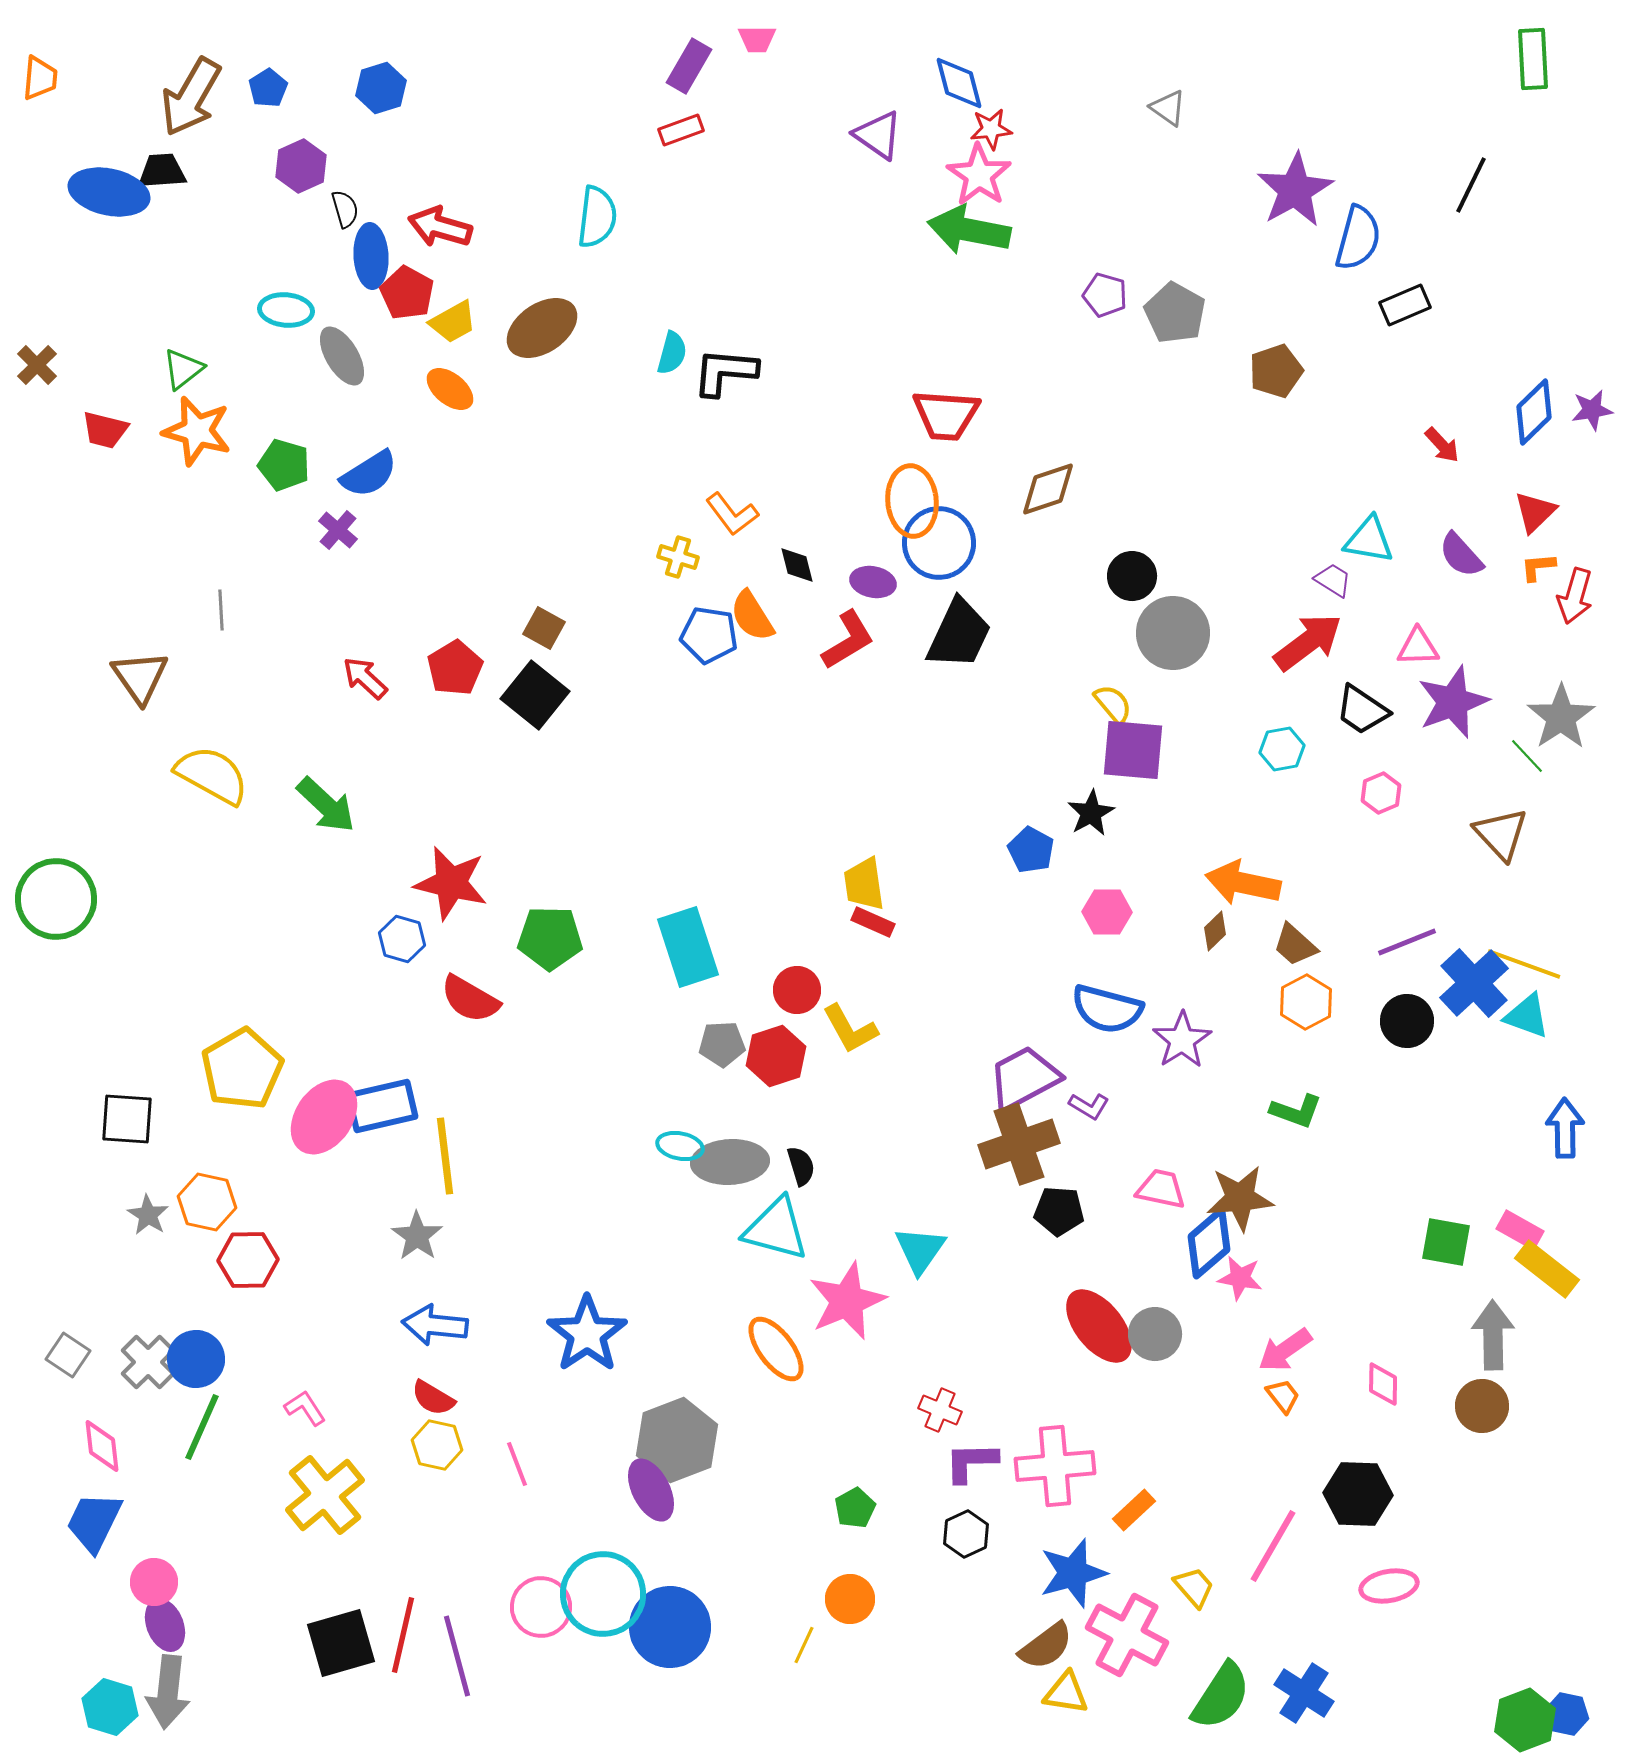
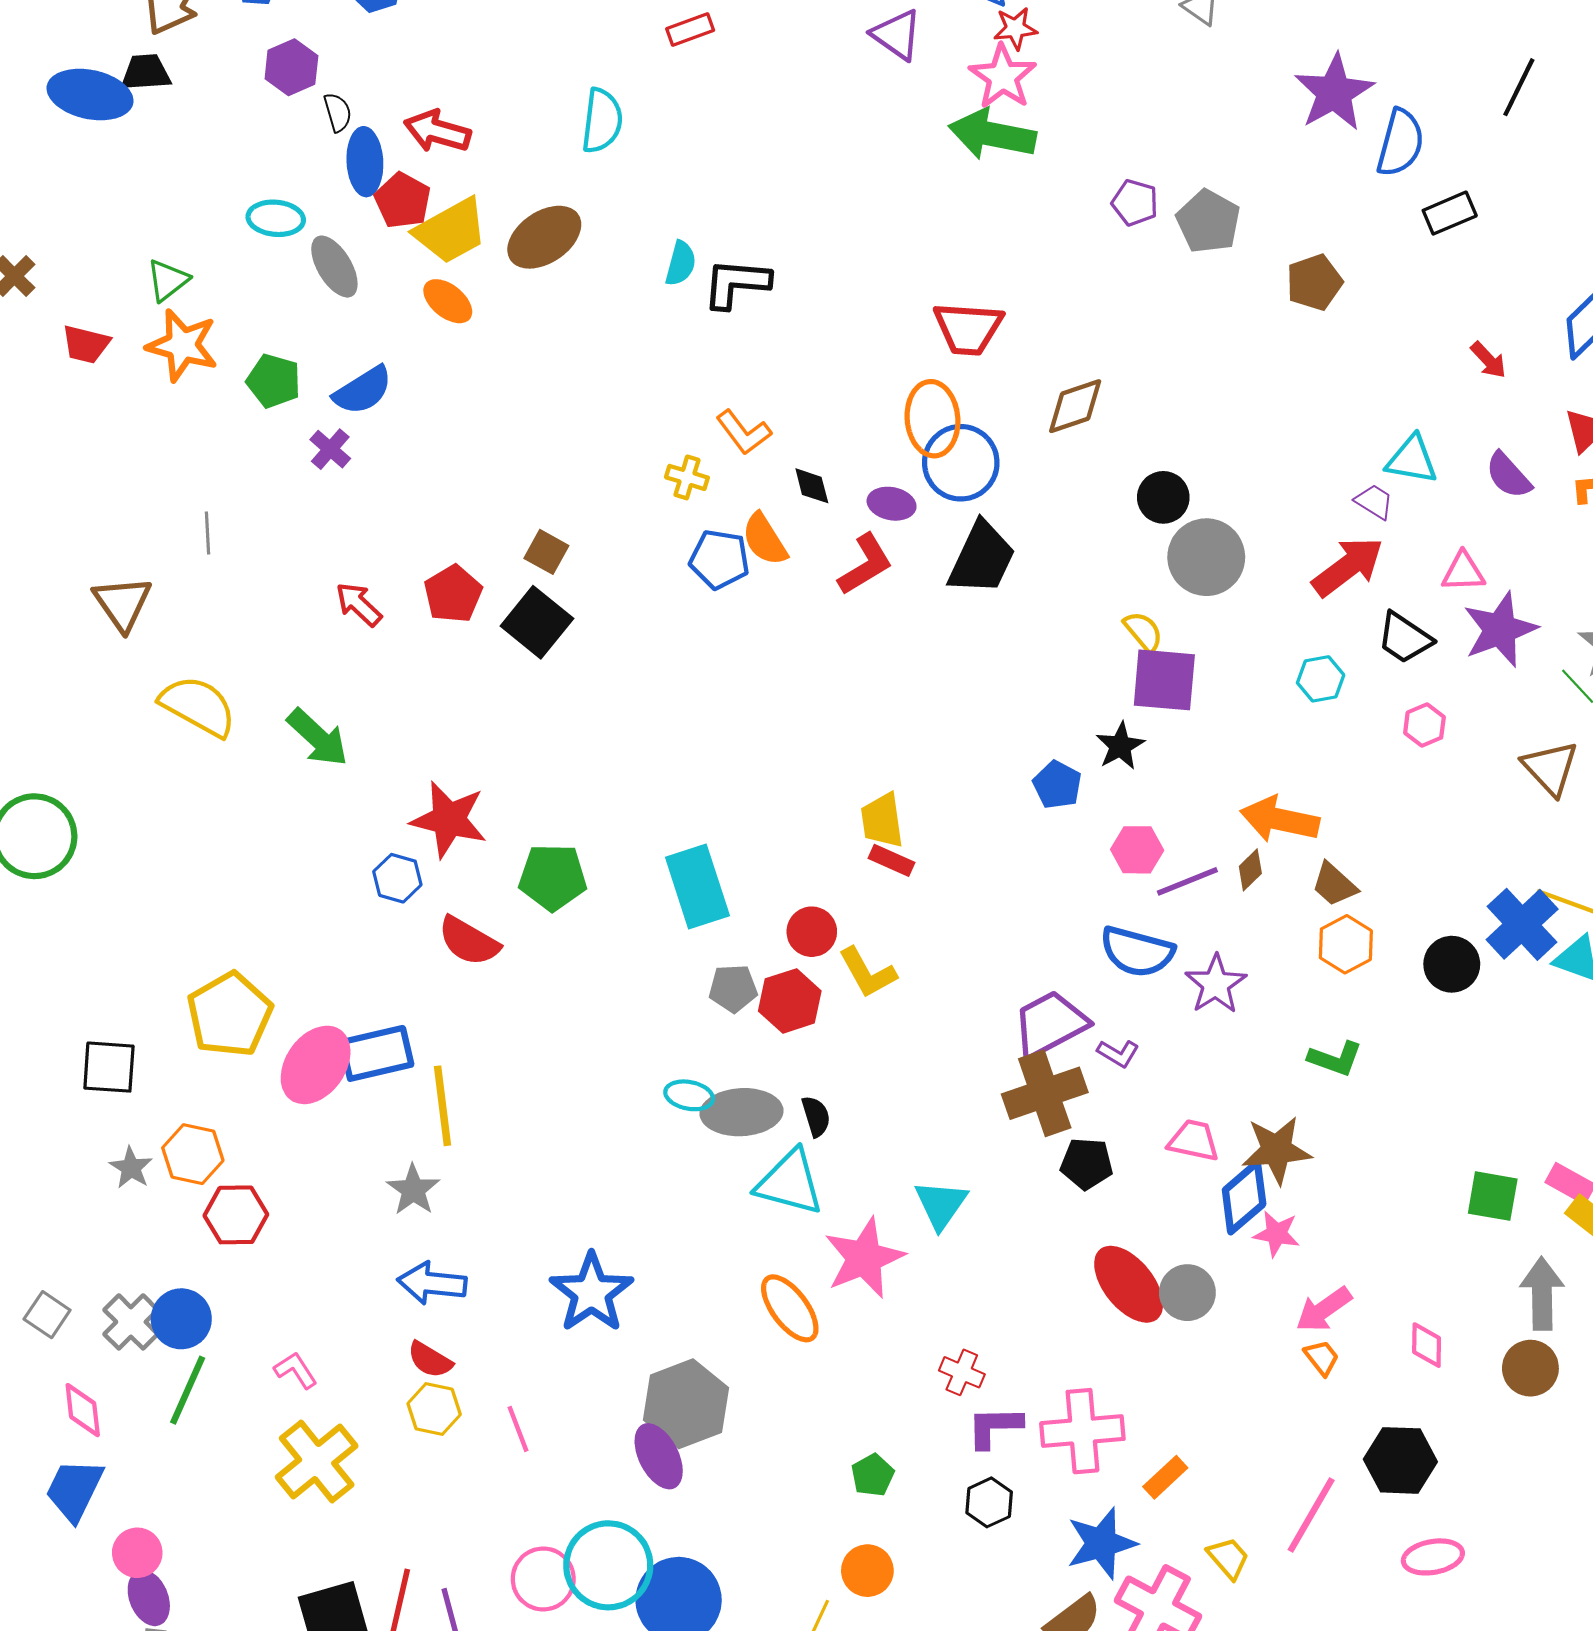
yellow trapezoid: (453, 322) -> (451, 231), size x1.5
purple line: (1407, 942) -> (1187, 881), moved

